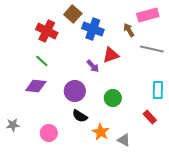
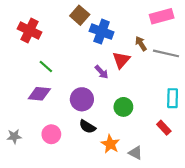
brown arrow: (129, 30) -> (141, 44), moved
red cross: (47, 31) -> (29, 30), moved
red triangle: (111, 55) -> (121, 60), turned -30
pink circle: (49, 133) -> (51, 134), moved

